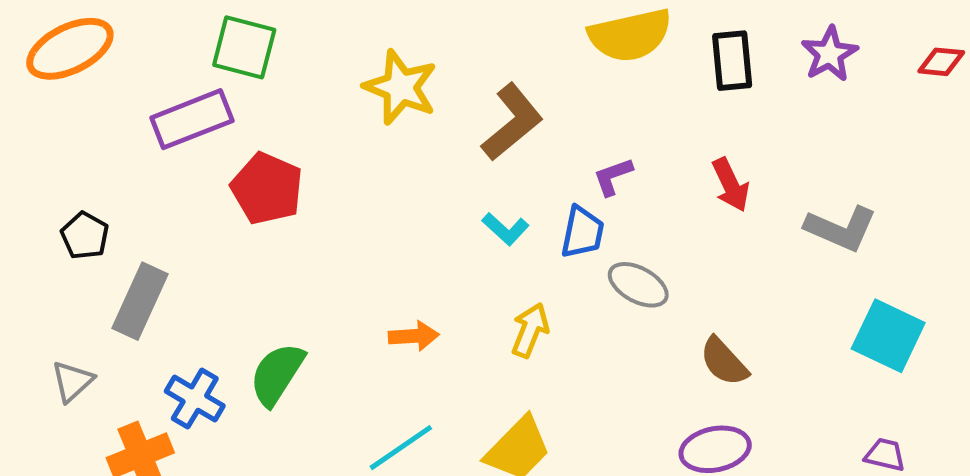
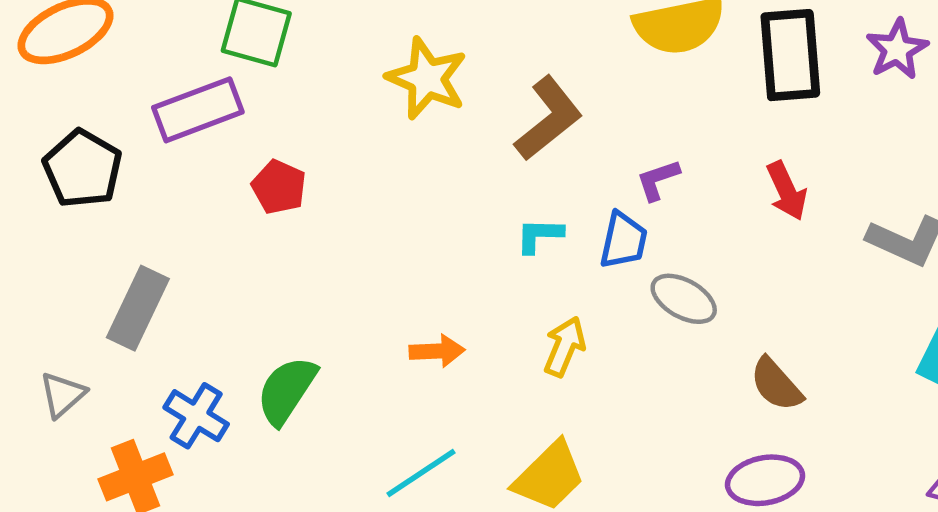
black rectangle: (732, 61) -> (790, 55), size x1.4
red pentagon: (267, 189) -> (279, 187), size x0.7
cyan L-shape: (505, 229) -> (539, 235), turned 138
black pentagon: (85, 236) -> (83, 169), moved, size x1.5

